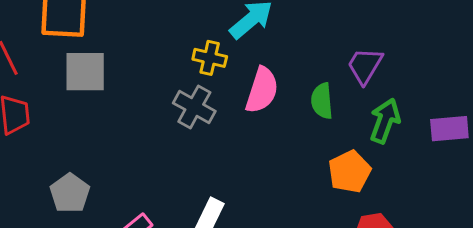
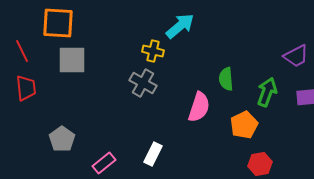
purple trapezoid: (365, 66) -> (296, 56), moved, turned -148
pink semicircle: (262, 90) -> (199, 107), moved

